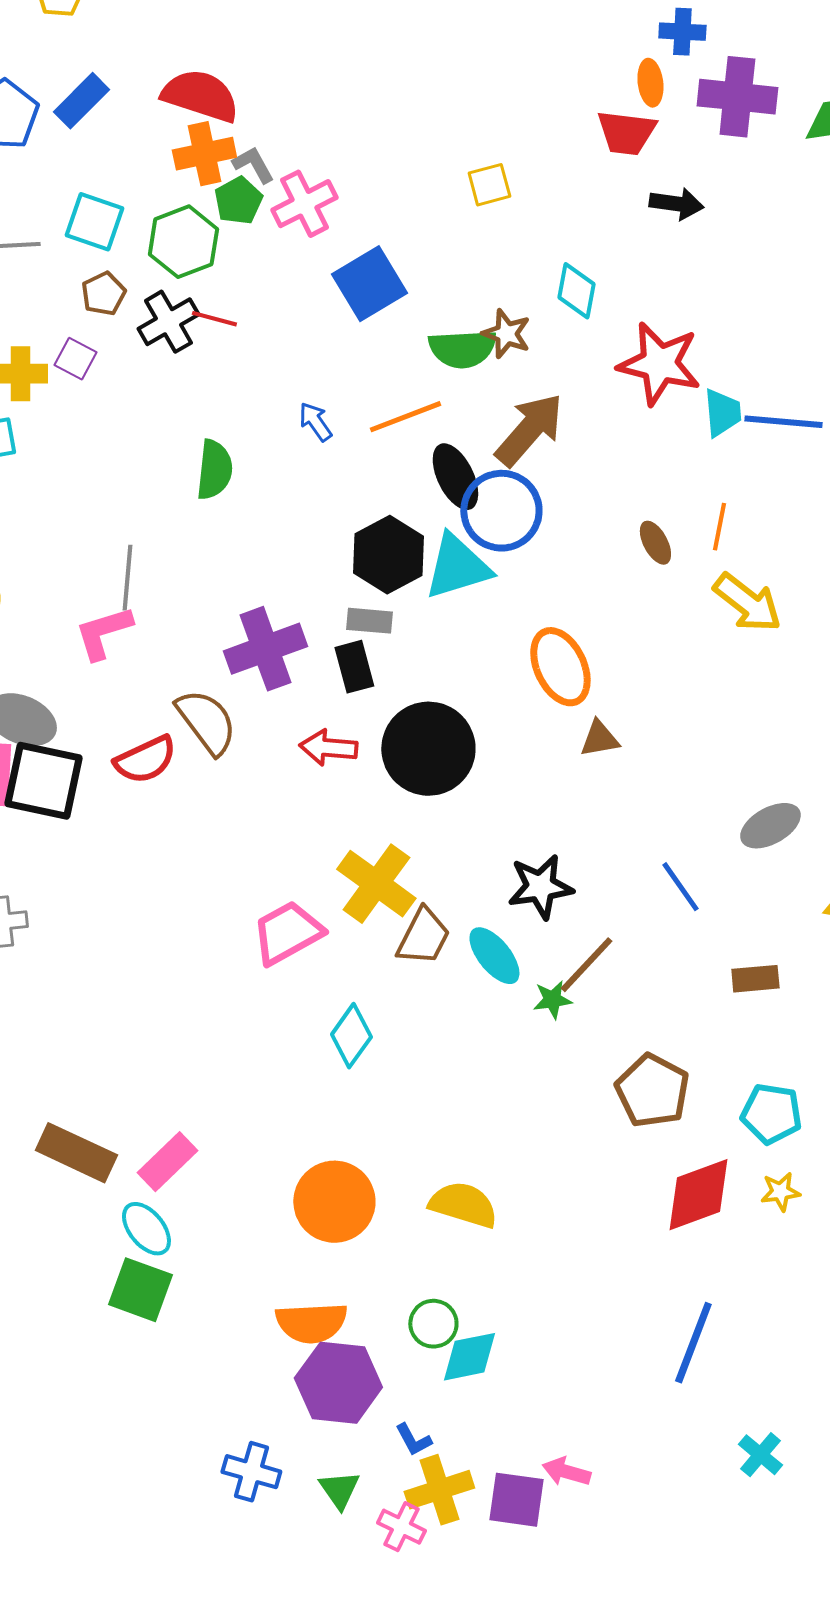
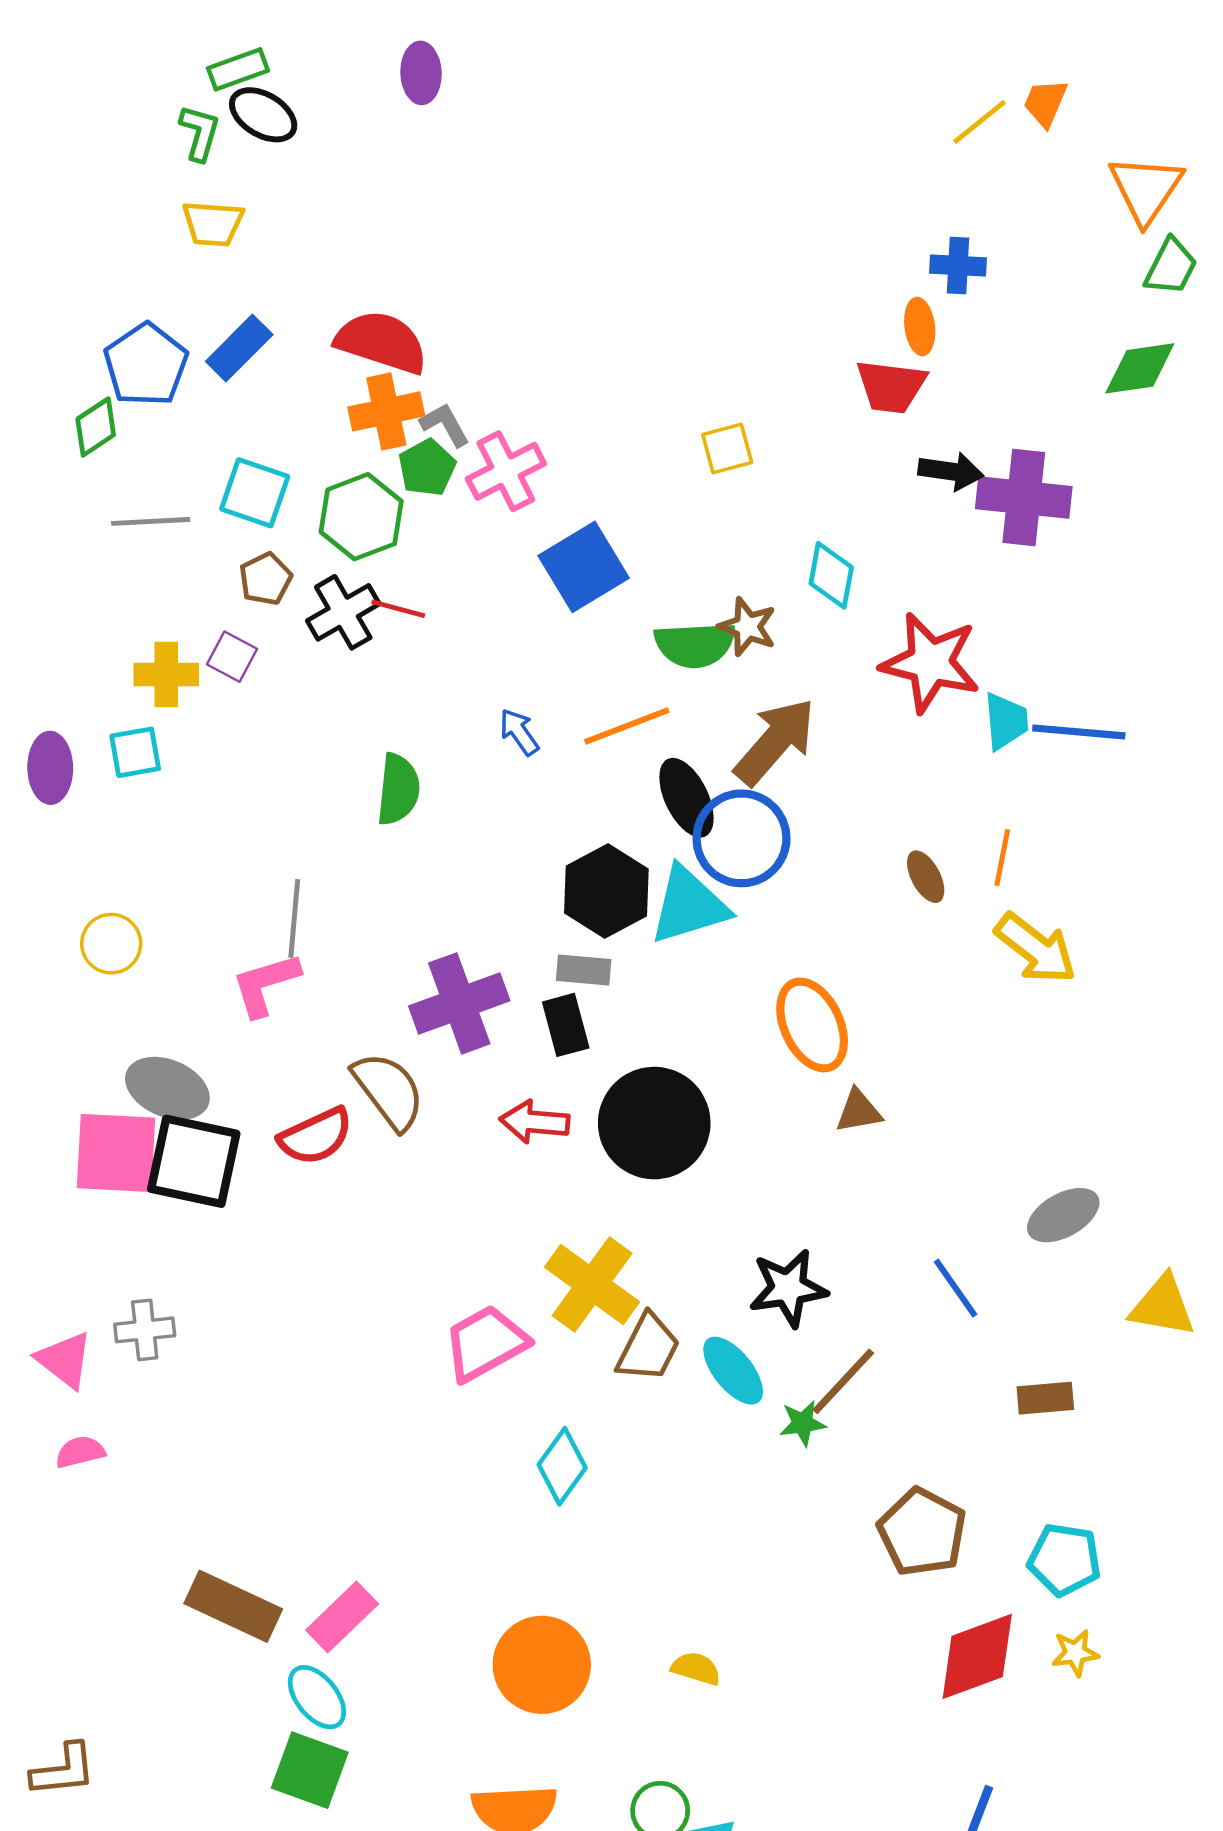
purple cross: (737, 97) -> (1024, 498), moved
yellow semicircle: (463, 1205) -> (696, 1668), size x0.6

